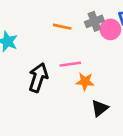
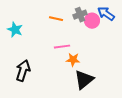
black arrow: (38, 78) -> (23, 71), moved
black triangle: (100, 108) -> (84, 80), size x1.5

